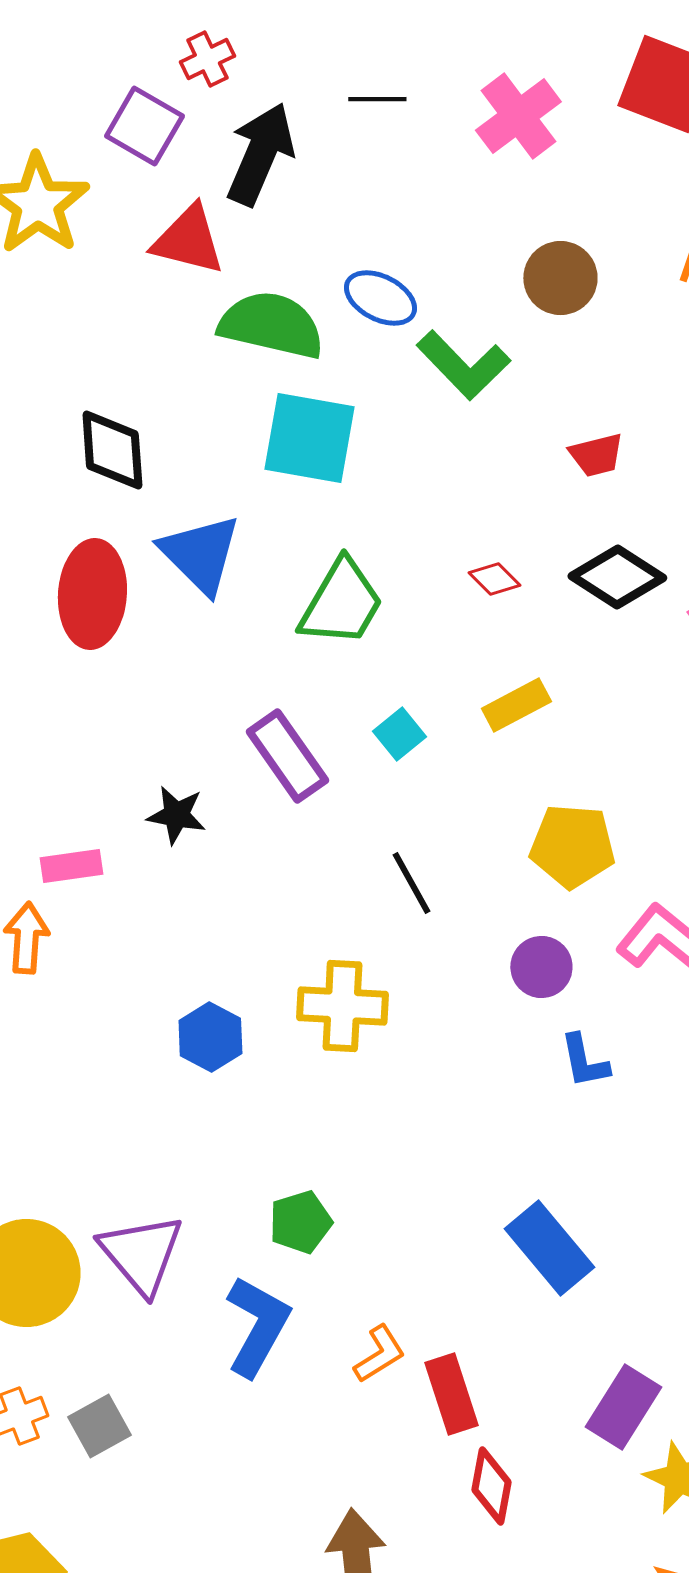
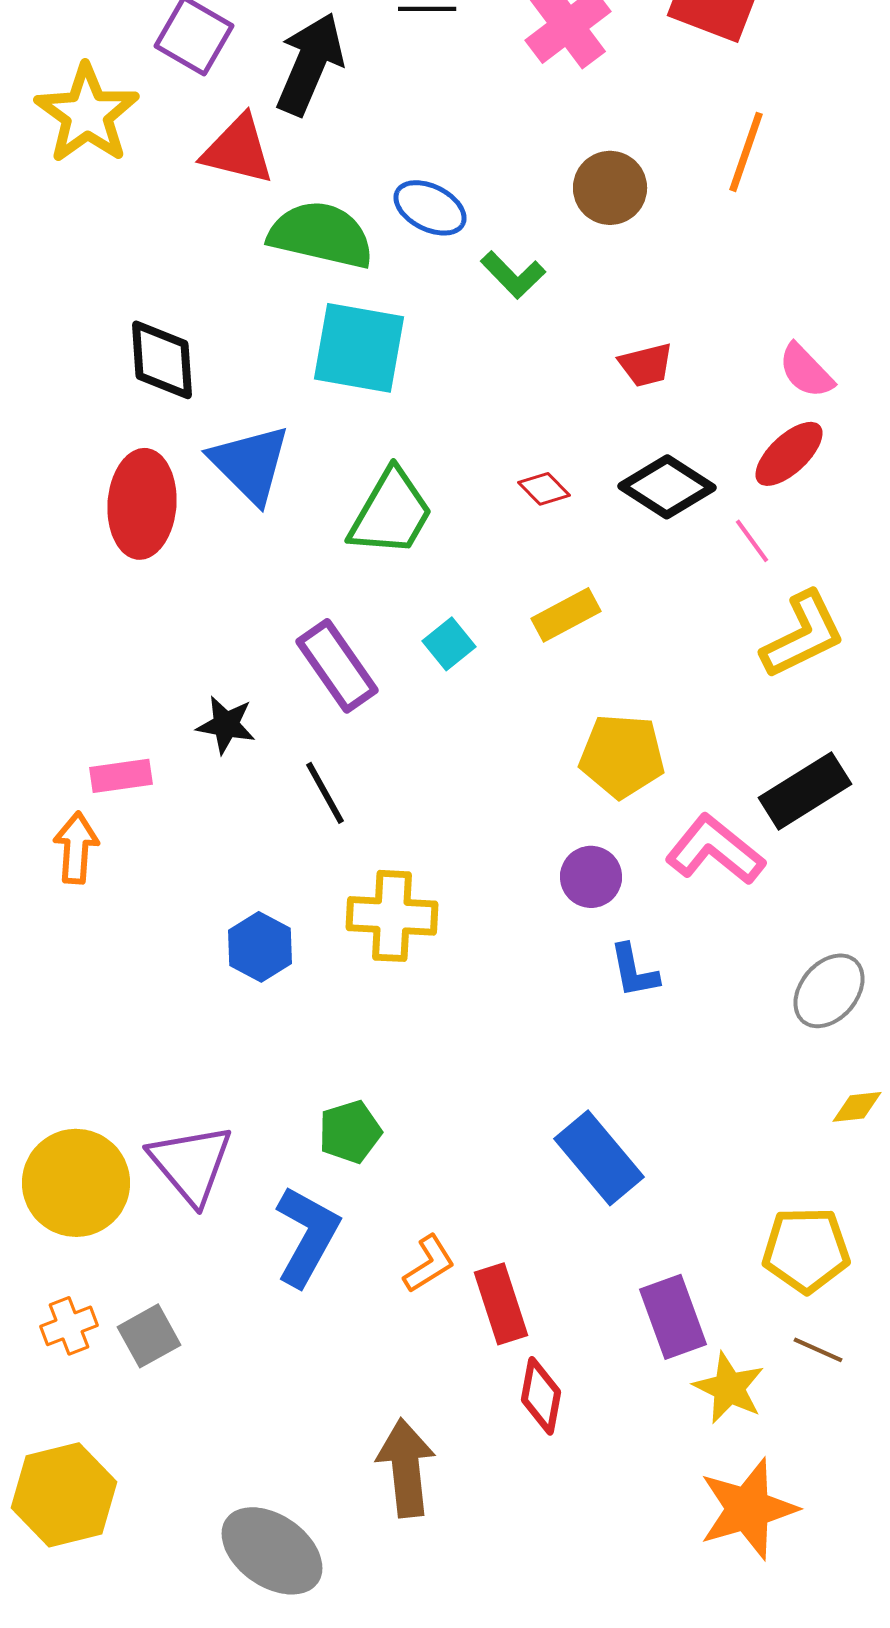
green L-shape: (463, 365) -> (513, 275), size x0.7
black line: (411, 883) -> (325, 793), moved
purple rectangle: (623, 1407) -> (673, 1317), turned -52

